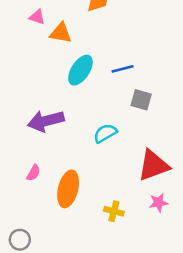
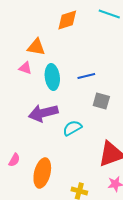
pink triangle: (37, 17) -> (25, 68), moved
cyan ellipse: (80, 70) -> (52, 77), turned -40
purple arrow: (46, 121) -> (43, 113), moved

